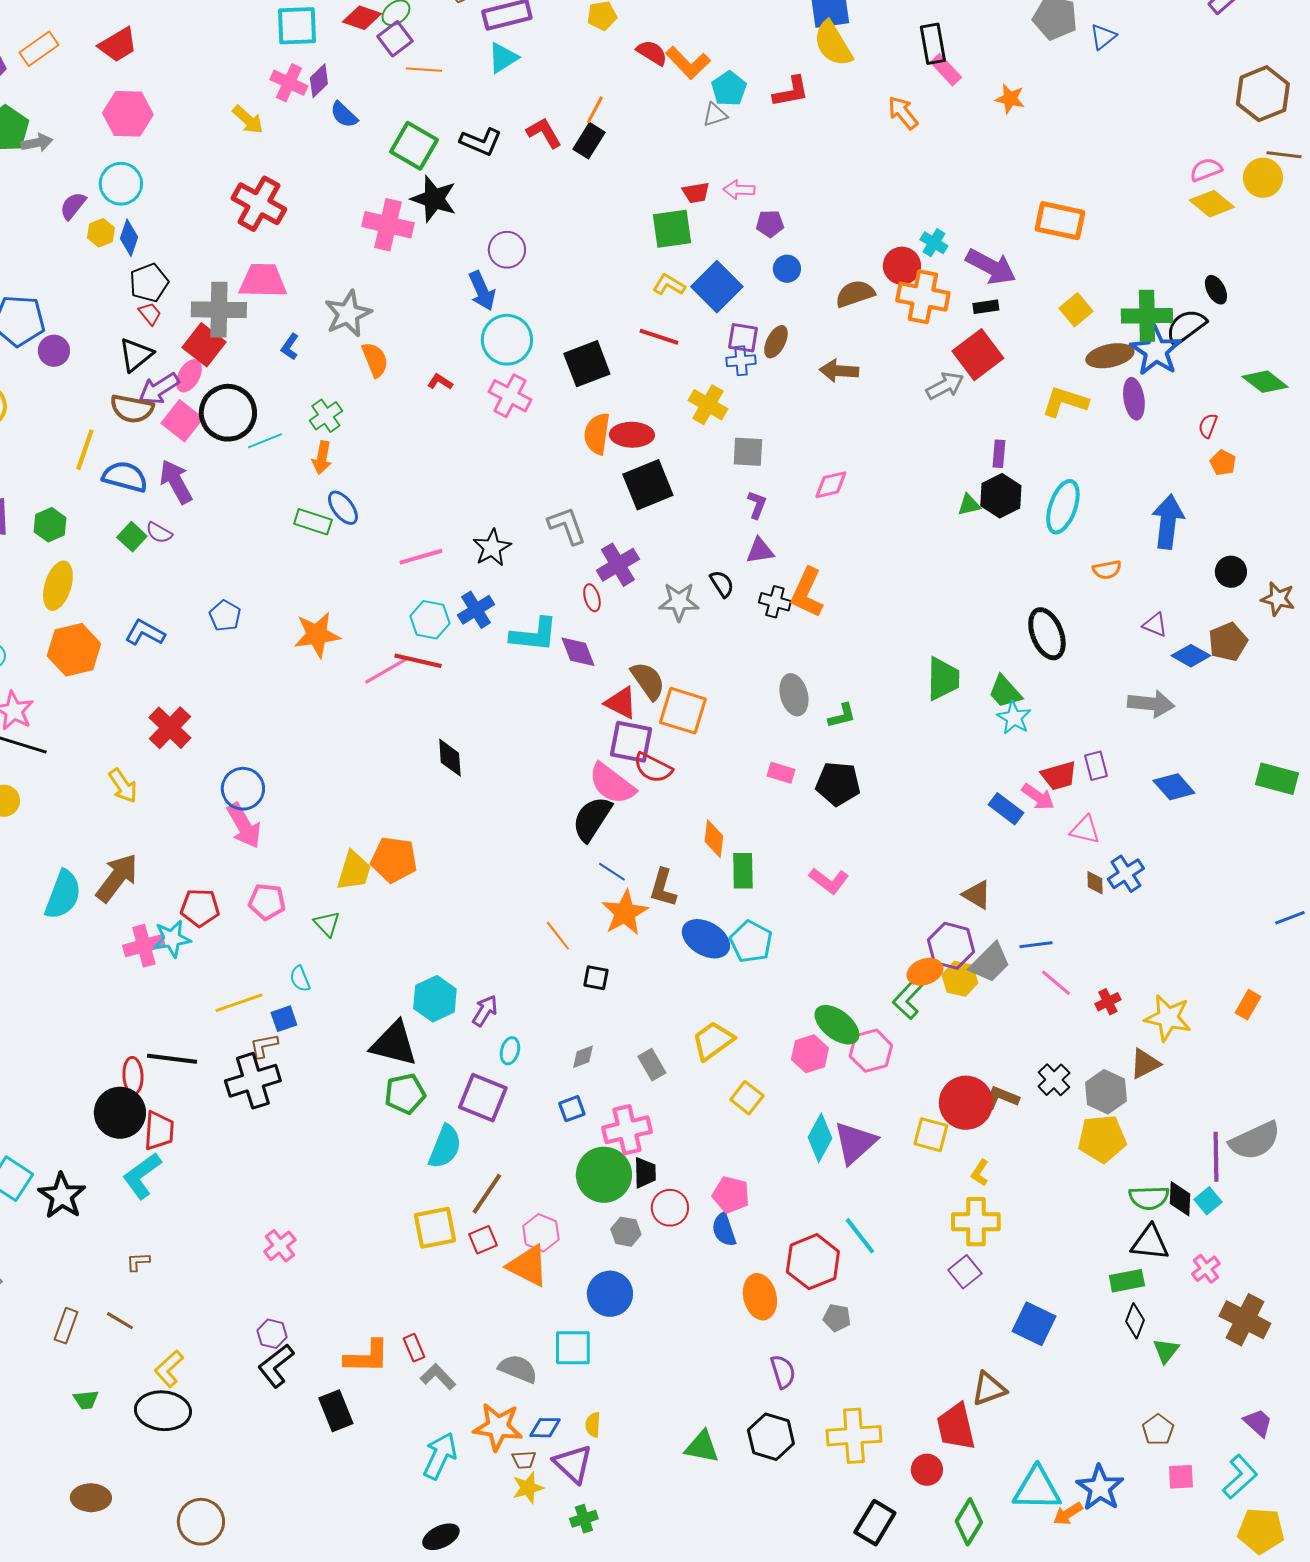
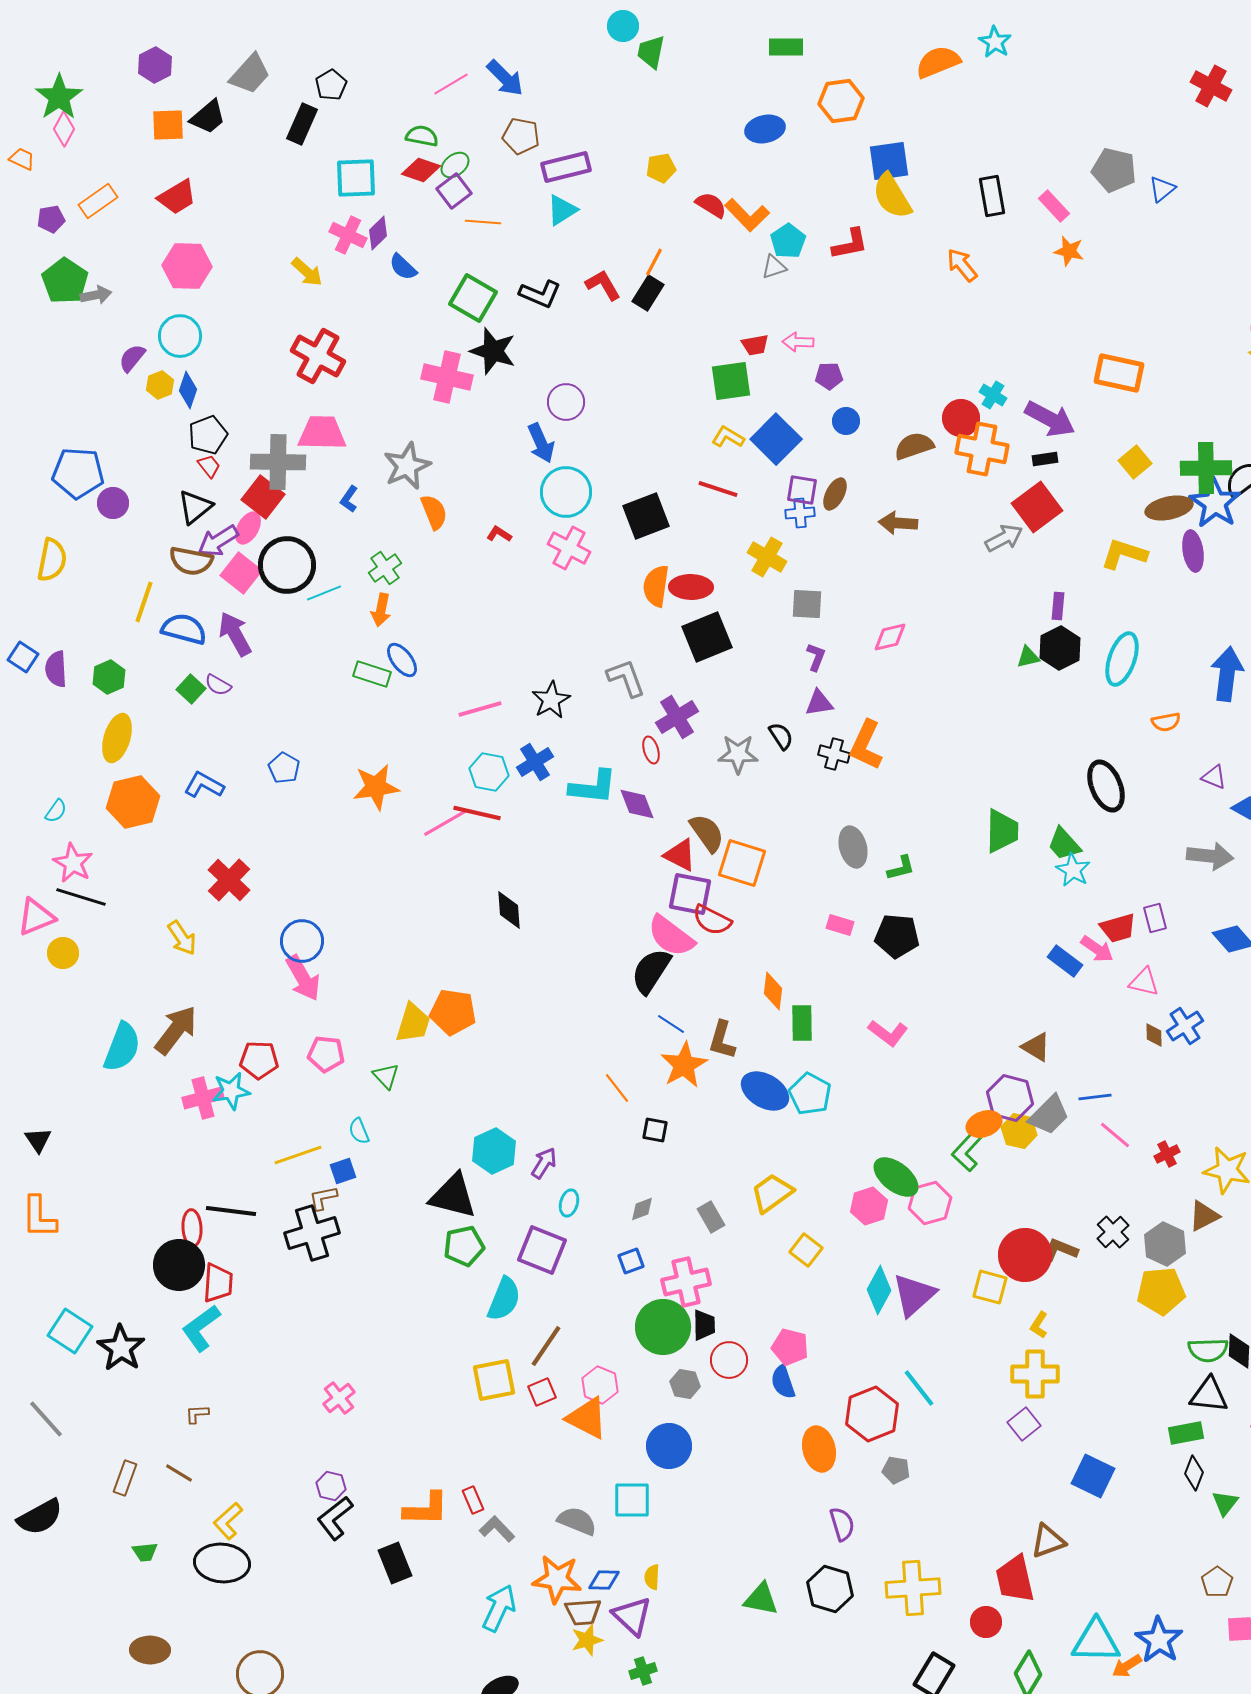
pink rectangle: (946, 70) -> (1054, 206), moved
brown trapezoid: (524, 1460) -> (583, 1612), size x1.5

